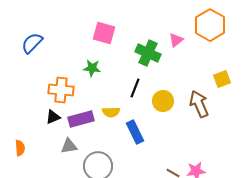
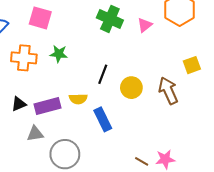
pink square: (104, 33) -> (40, 18), moved
green cross: (148, 53) -> (110, 19), moved
orange cross: (61, 90) -> (24, 58), moved

